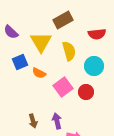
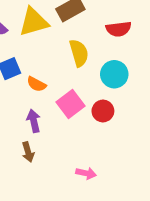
yellow triangle: (41, 42) -> (34, 22), moved, turned 45
purple arrow: (57, 121) -> (34, 121), moved

